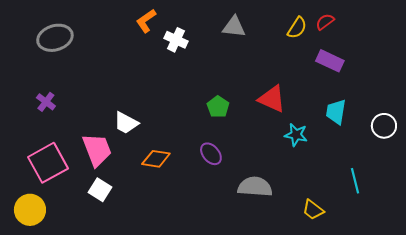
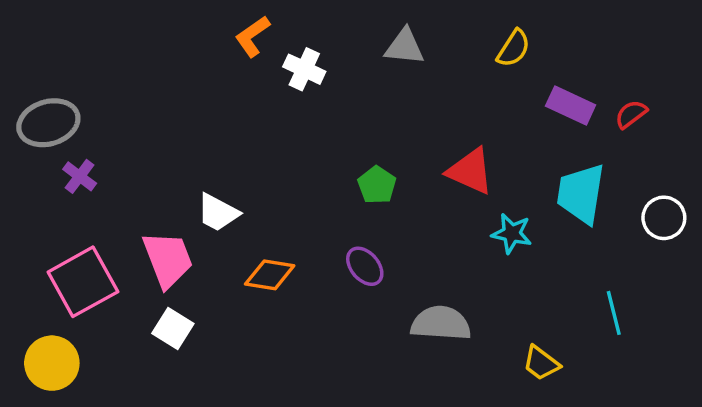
red semicircle: (325, 22) -> (631, 114), moved
gray ellipse: (55, 38) -> (48, 123), moved
cyan trapezoid: (336, 112) -> (581, 194), size x1.4

